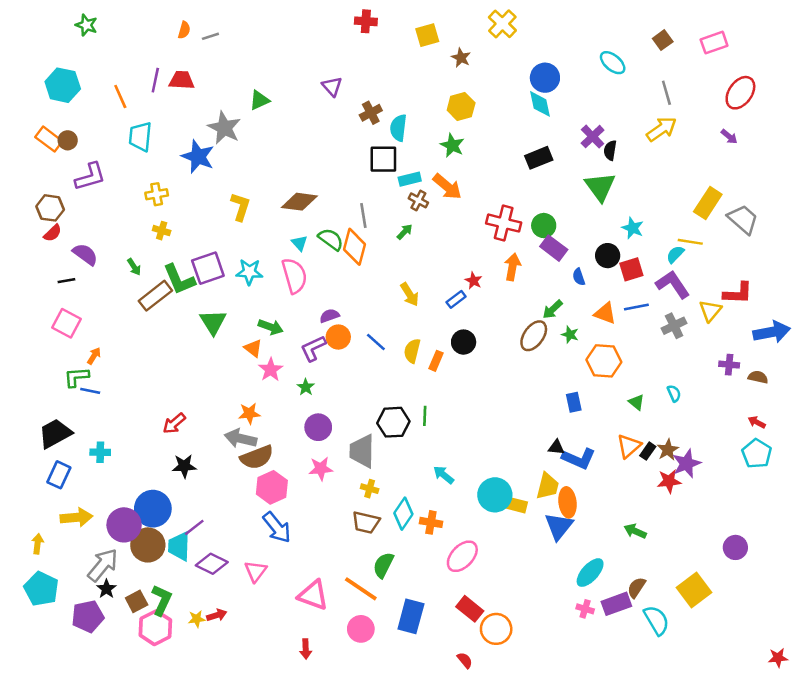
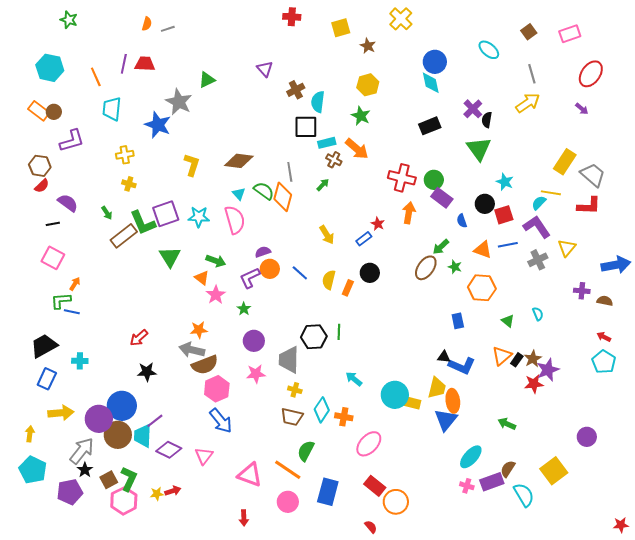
red L-shape: (738, 293) -> (589, 206), moved

